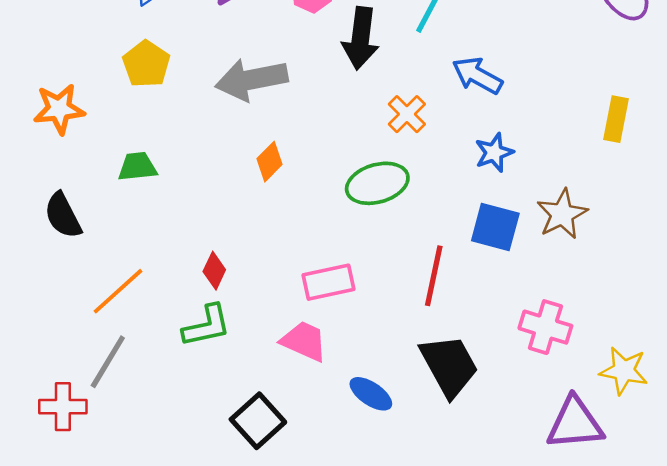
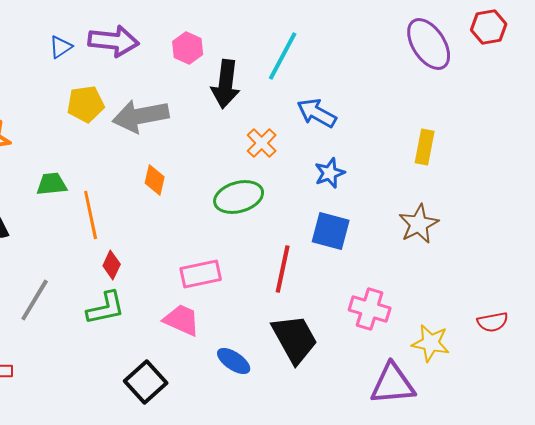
yellow pentagon: (146, 64) -> (86, 104), moved, turned 30
orange diamond: (269, 162) -> (155, 180), turned -32
brown star: (562, 214) -> (419, 224), moved
orange line: (118, 291) -> (91, 215), moved, turned -60
gray line: (108, 362) -> (35, 300), moved

